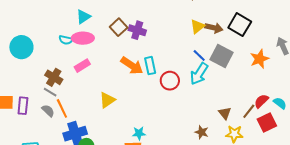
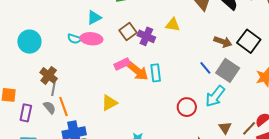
yellow triangle: (197, 26) -> (173, 25), moved, turned 42
pink rectangle: (82, 66) -> (122, 64), moved
cyan arrow: (199, 74) -> (215, 96), moved
brown cross: (54, 77) -> (49, 75), moved
red circle: (170, 81) -> (187, 107), moved
gray line: (50, 92) -> (53, 89), turned 64
purple rectangle: (23, 106) -> (26, 113), moved

